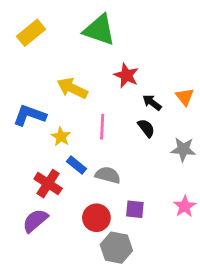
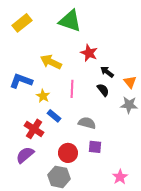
orange triangle: (185, 97) -> (130, 82), moved
gray semicircle: (108, 175) -> (87, 123), moved
pink star: (185, 206) -> (120, 177), moved
gray hexagon: (116, 248) -> (59, 177), moved

